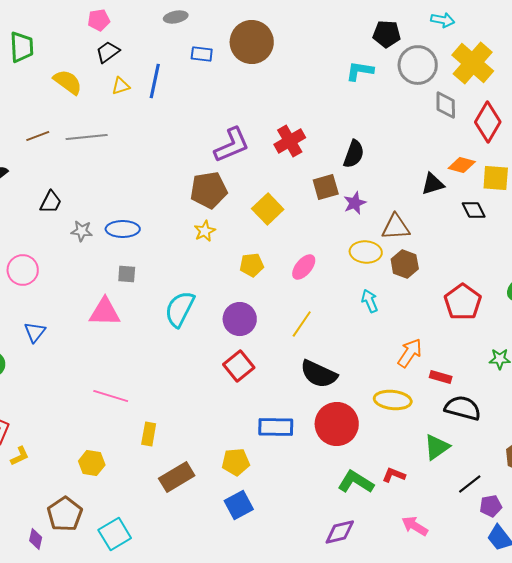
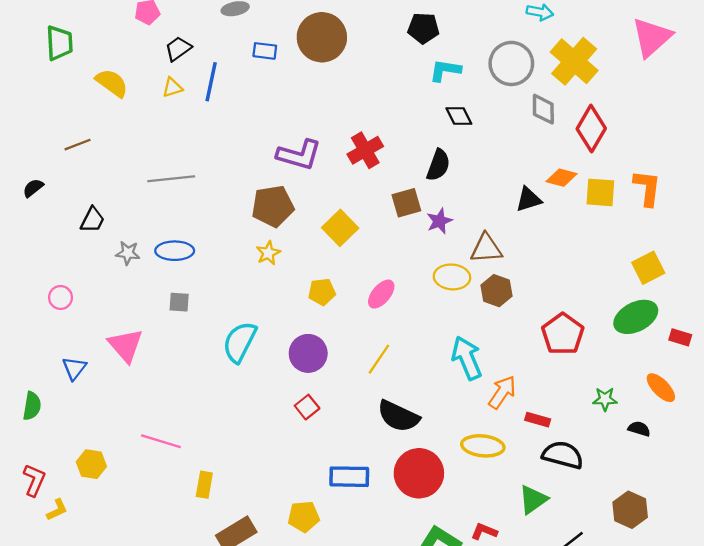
black pentagon: (387, 34) -> (423, 28), moved
black trapezoid: (108, 52) -> (178, 49), moved
gray line: (87, 137) -> (171, 179), moved
purple L-shape: (232, 145) -> (299, 155), turned 39
black diamond: (474, 210) -> (459, 116), moved
pink circle: (23, 270) -> (60, 297), size x0.7
cyan arrow: (370, 301) -> (467, 358), moved, size x1.6
pink triangle: (105, 312) -> (126, 345), moved, turned 48
red square: (239, 366) -> (307, 407), size x0.7
yellow hexagon: (92, 463) -> (91, 464), moved

